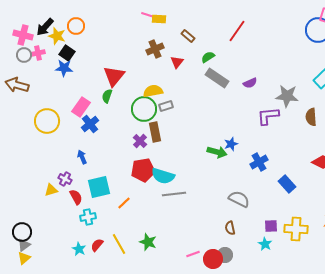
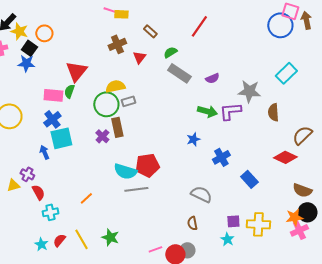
orange circle: (76, 26) -> (44, 33), moved
pink rectangle: (81, 107) -> (53, 95), moved, turned 60
green arrow: (217, 152) -> (207, 111), moved
red pentagon: (143, 170) -> (147, 165), moved
cyan square: (99, 187) -> (61, 138), moved

